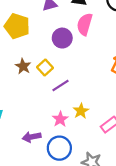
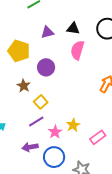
purple circle: (62, 38) -> (46, 67), moved
yellow square: (45, 68) -> (41, 102), moved
purple line: (60, 85) -> (36, 122), moved

